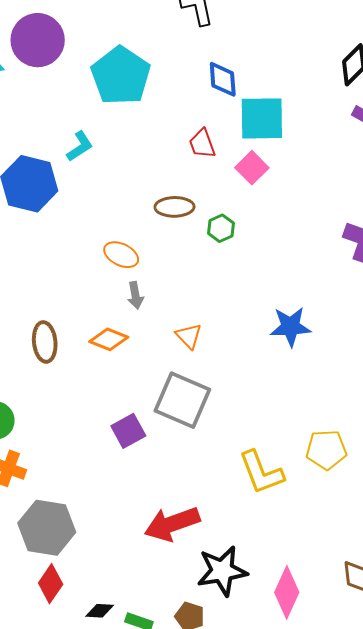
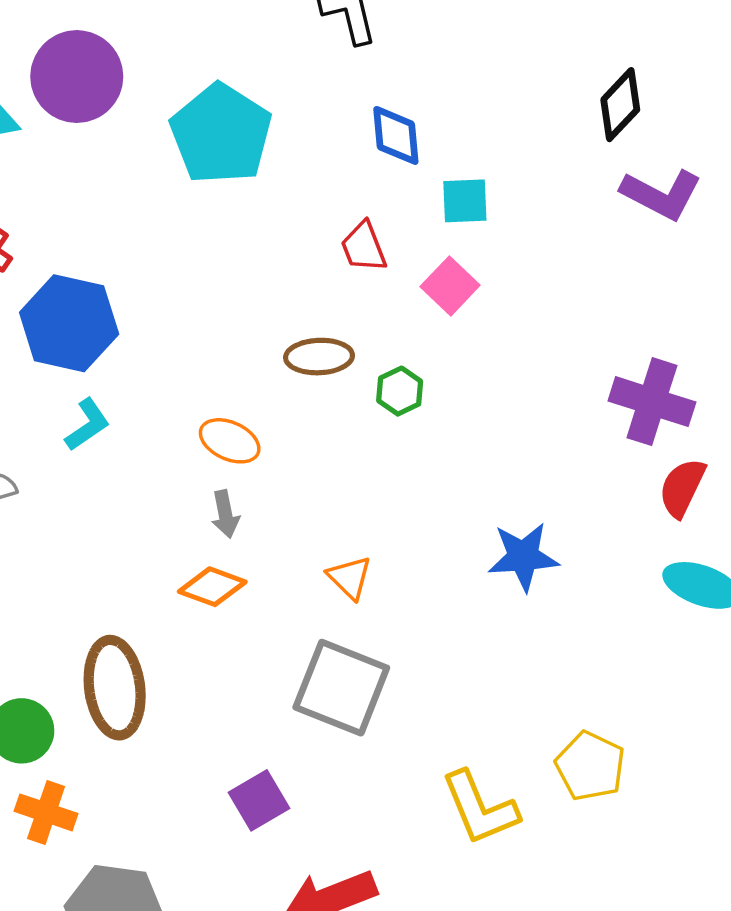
cyan square: (262, 118) -> (465, 201), size x0.6
cyan L-shape: (80, 146) -> (87, 425), moved
gray arrow: (135, 295) -> (225, 514), moved
brown ellipse: (45, 342) -> (115, 688), moved, size x1.4
purple square: (128, 431) -> (259, 800), moved
yellow pentagon: (326, 450) -> (590, 766), turned 30

